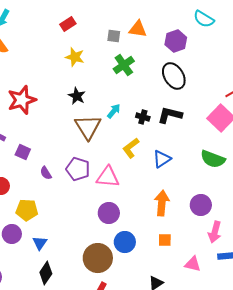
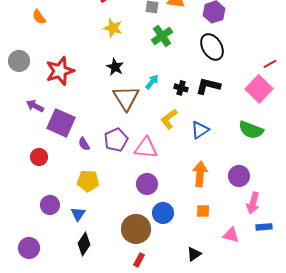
purple square: (23, 152) -> (61, 123), size x1.8
purple pentagon: (78, 169) -> (116, 140), turned 30
yellow pentagon: (27, 210) -> (88, 181), moved

